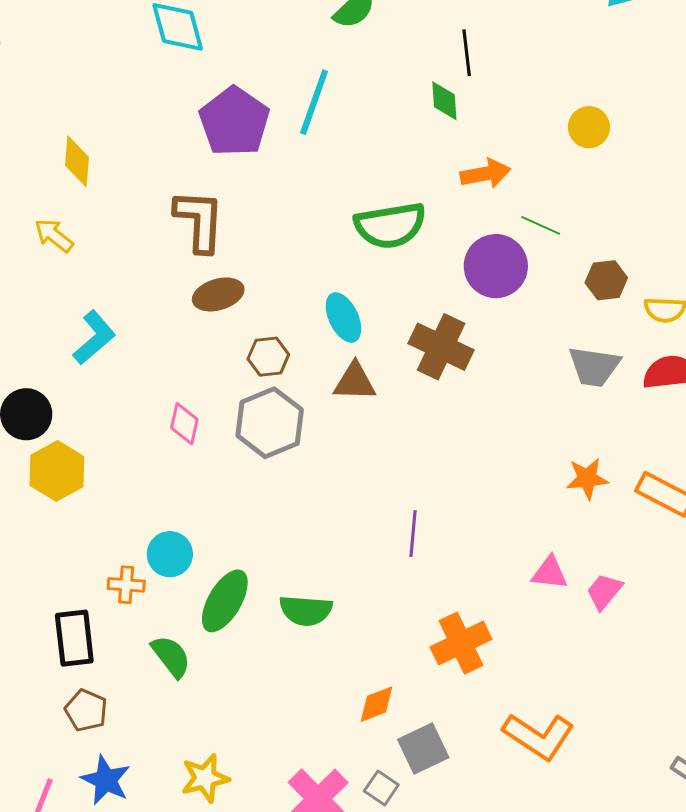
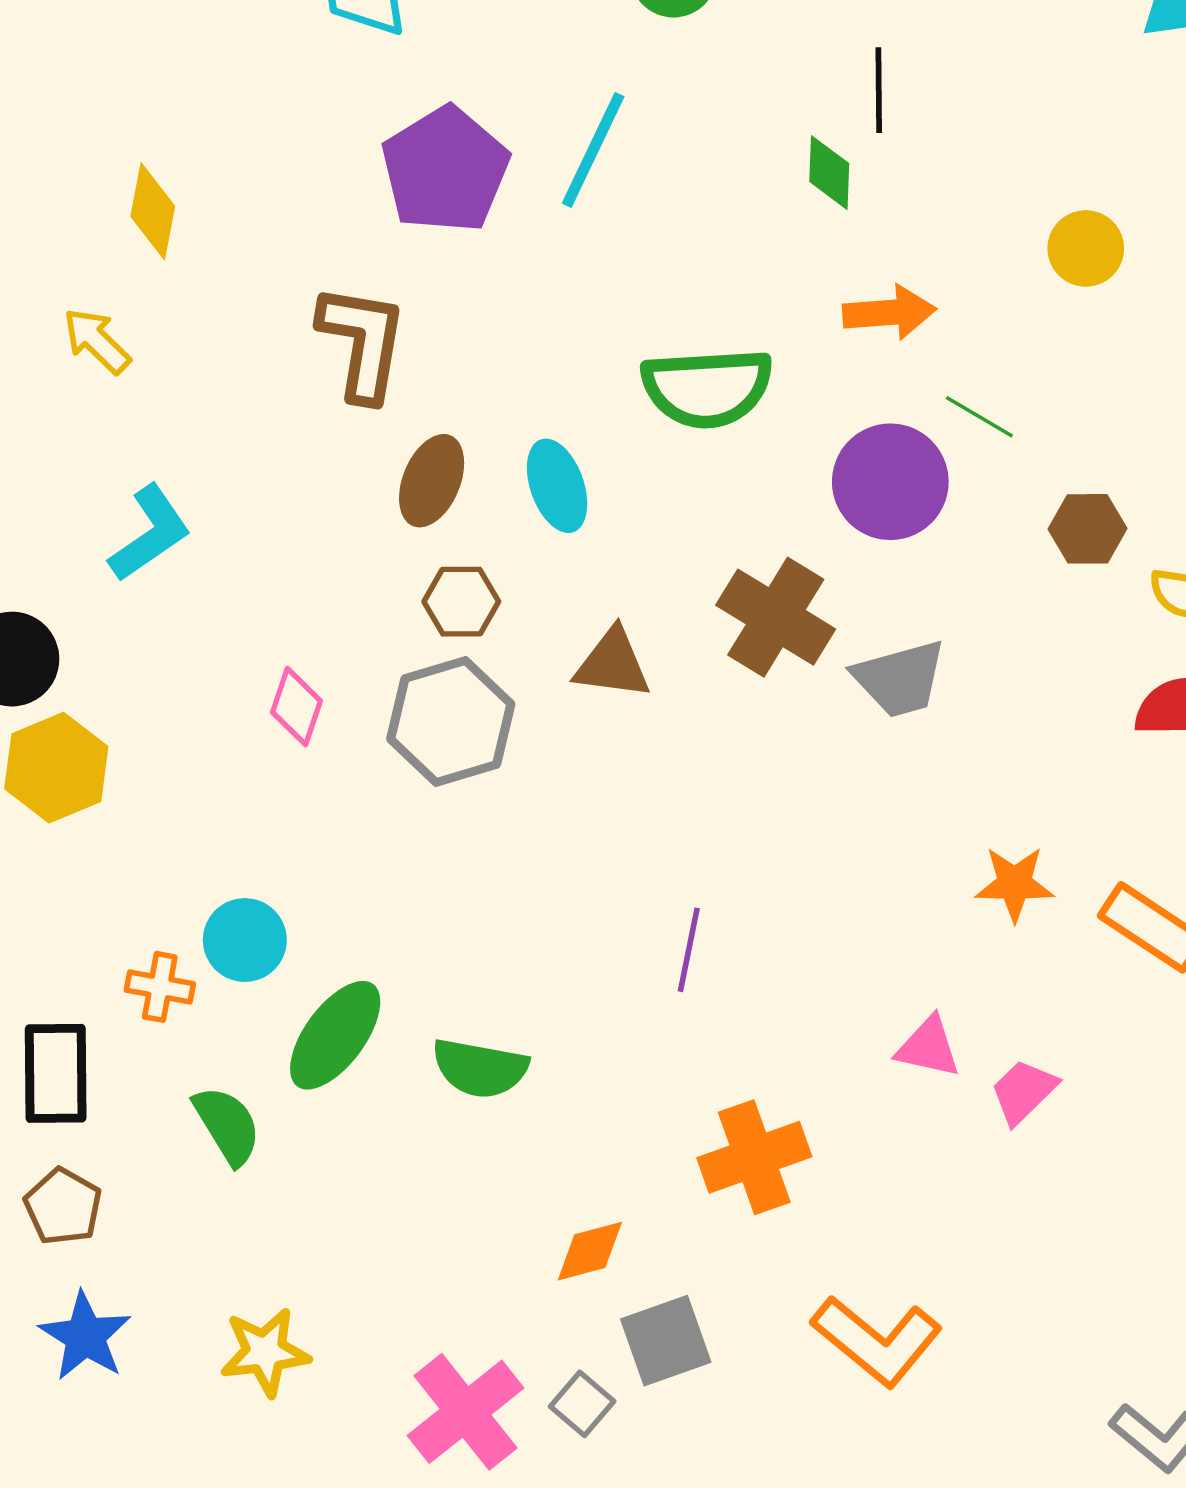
brown ellipse: (218, 294) -> (432, 481), moved, turned -57
cyan ellipse: (343, 317) -> (557, 486), moved
gray trapezoid: (594, 367) -> (900, 679), moved, turned -30

